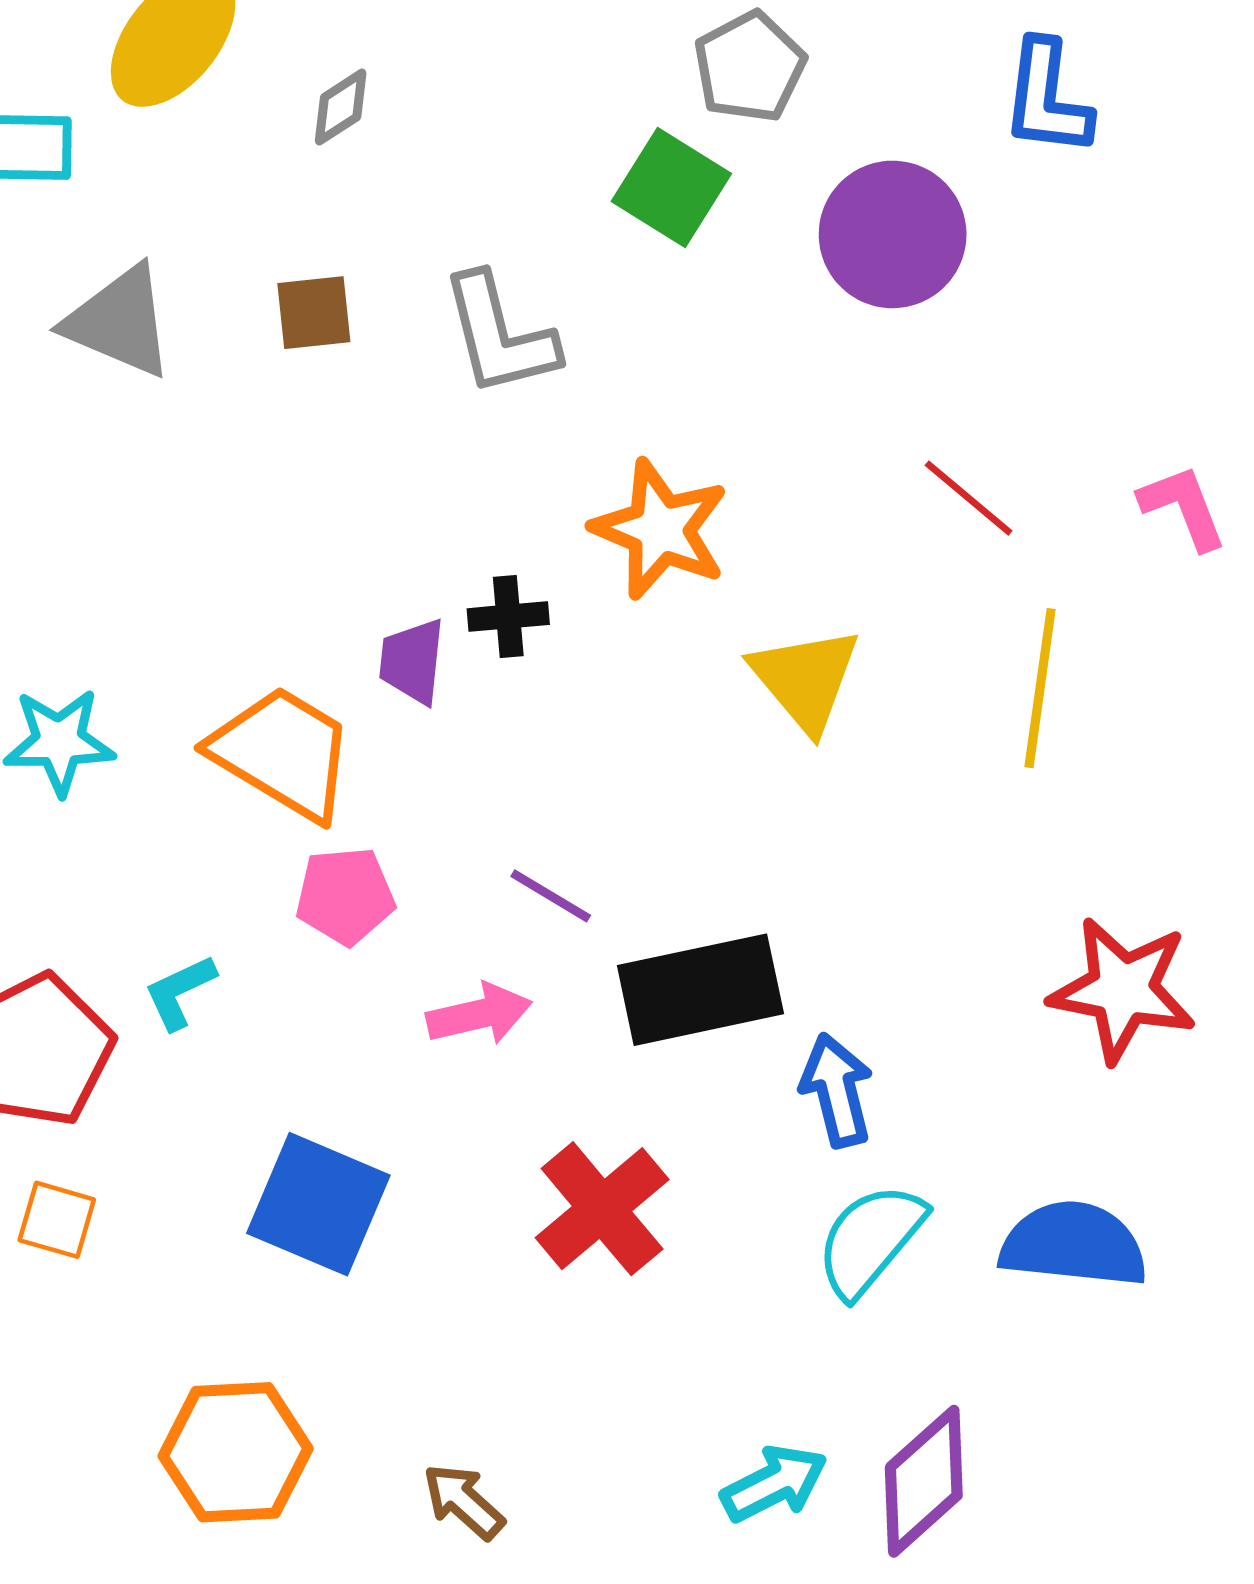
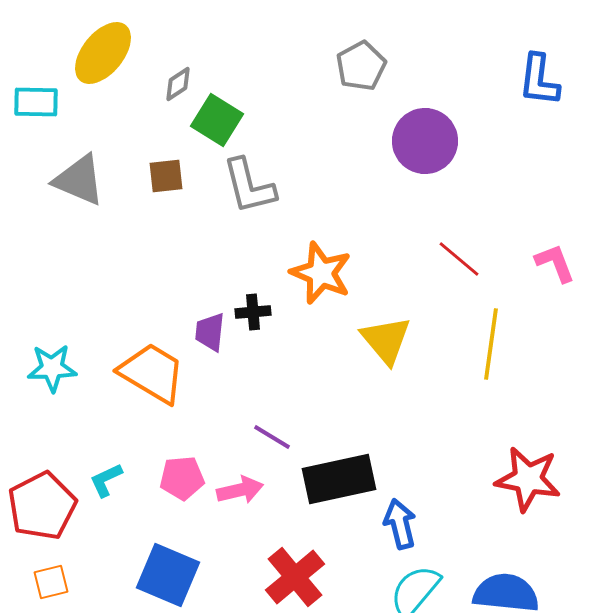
blue L-shape: (1047, 98) -> (539, 80), moved
green square: (671, 188) -> (217, 120), moved
pink pentagon: (345, 896) -> (182, 478), moved
orange square: (57, 1220) -> (51, 582), turned -30

